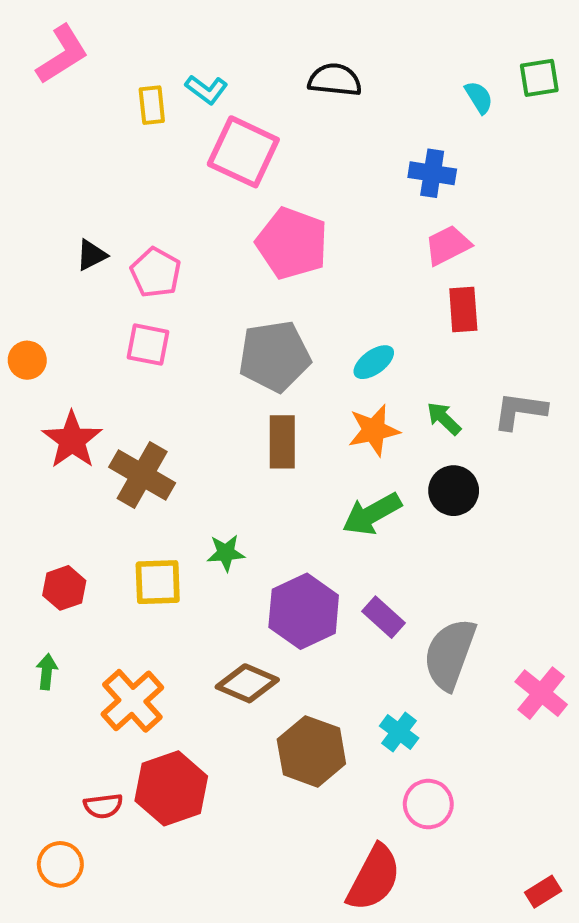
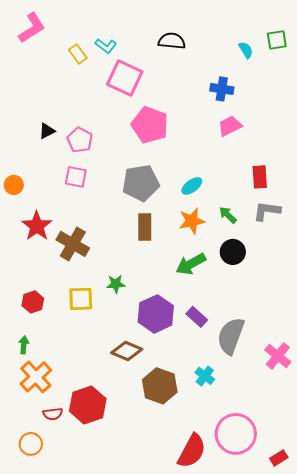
yellow rectangle: (152, 105) -> (78, 54), turned -30
red rectangle: (463, 310) -> (260, 177), moved
orange cross: (132, 701) -> (36, 377), moved
pink circle: (428, 804) -> (236, 434), moved, size x1.6

